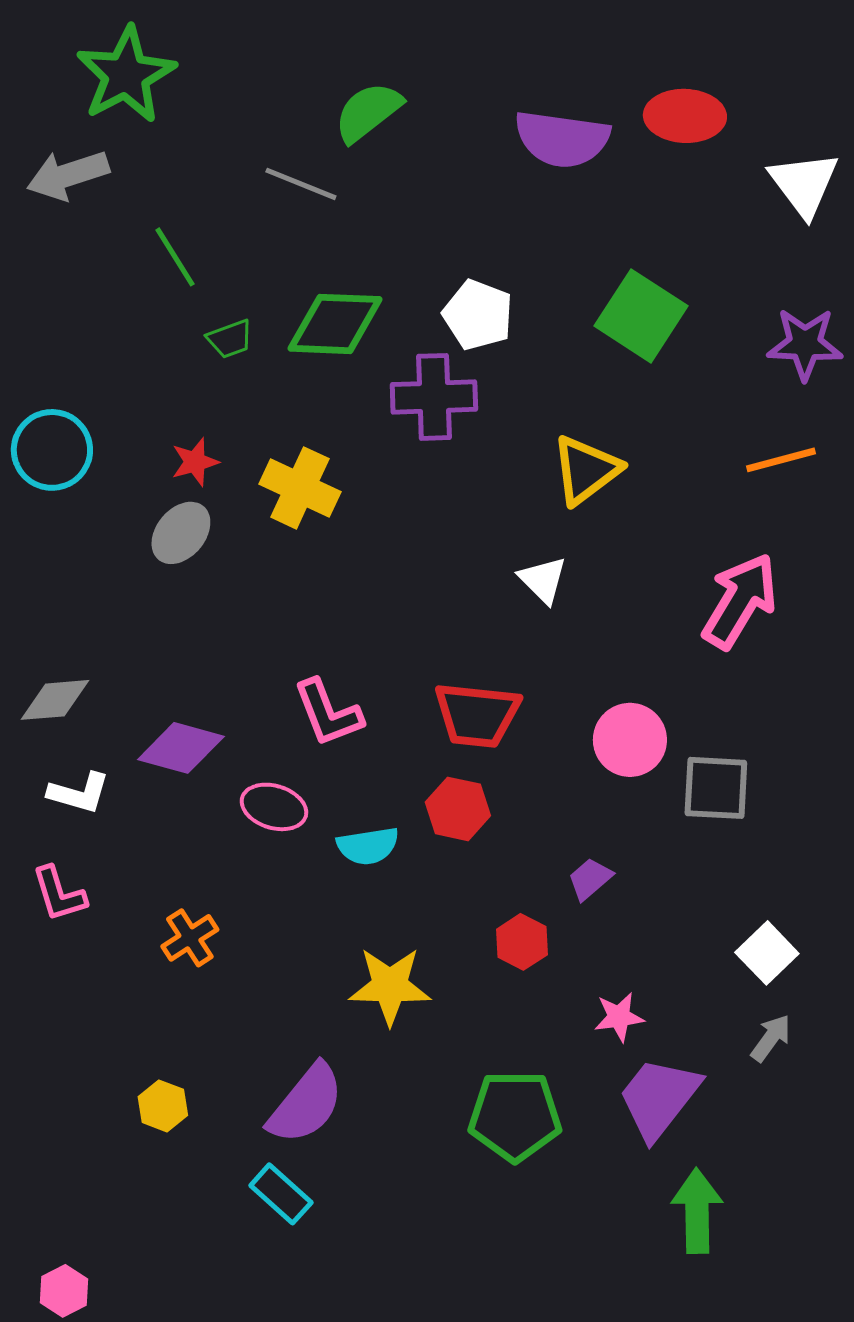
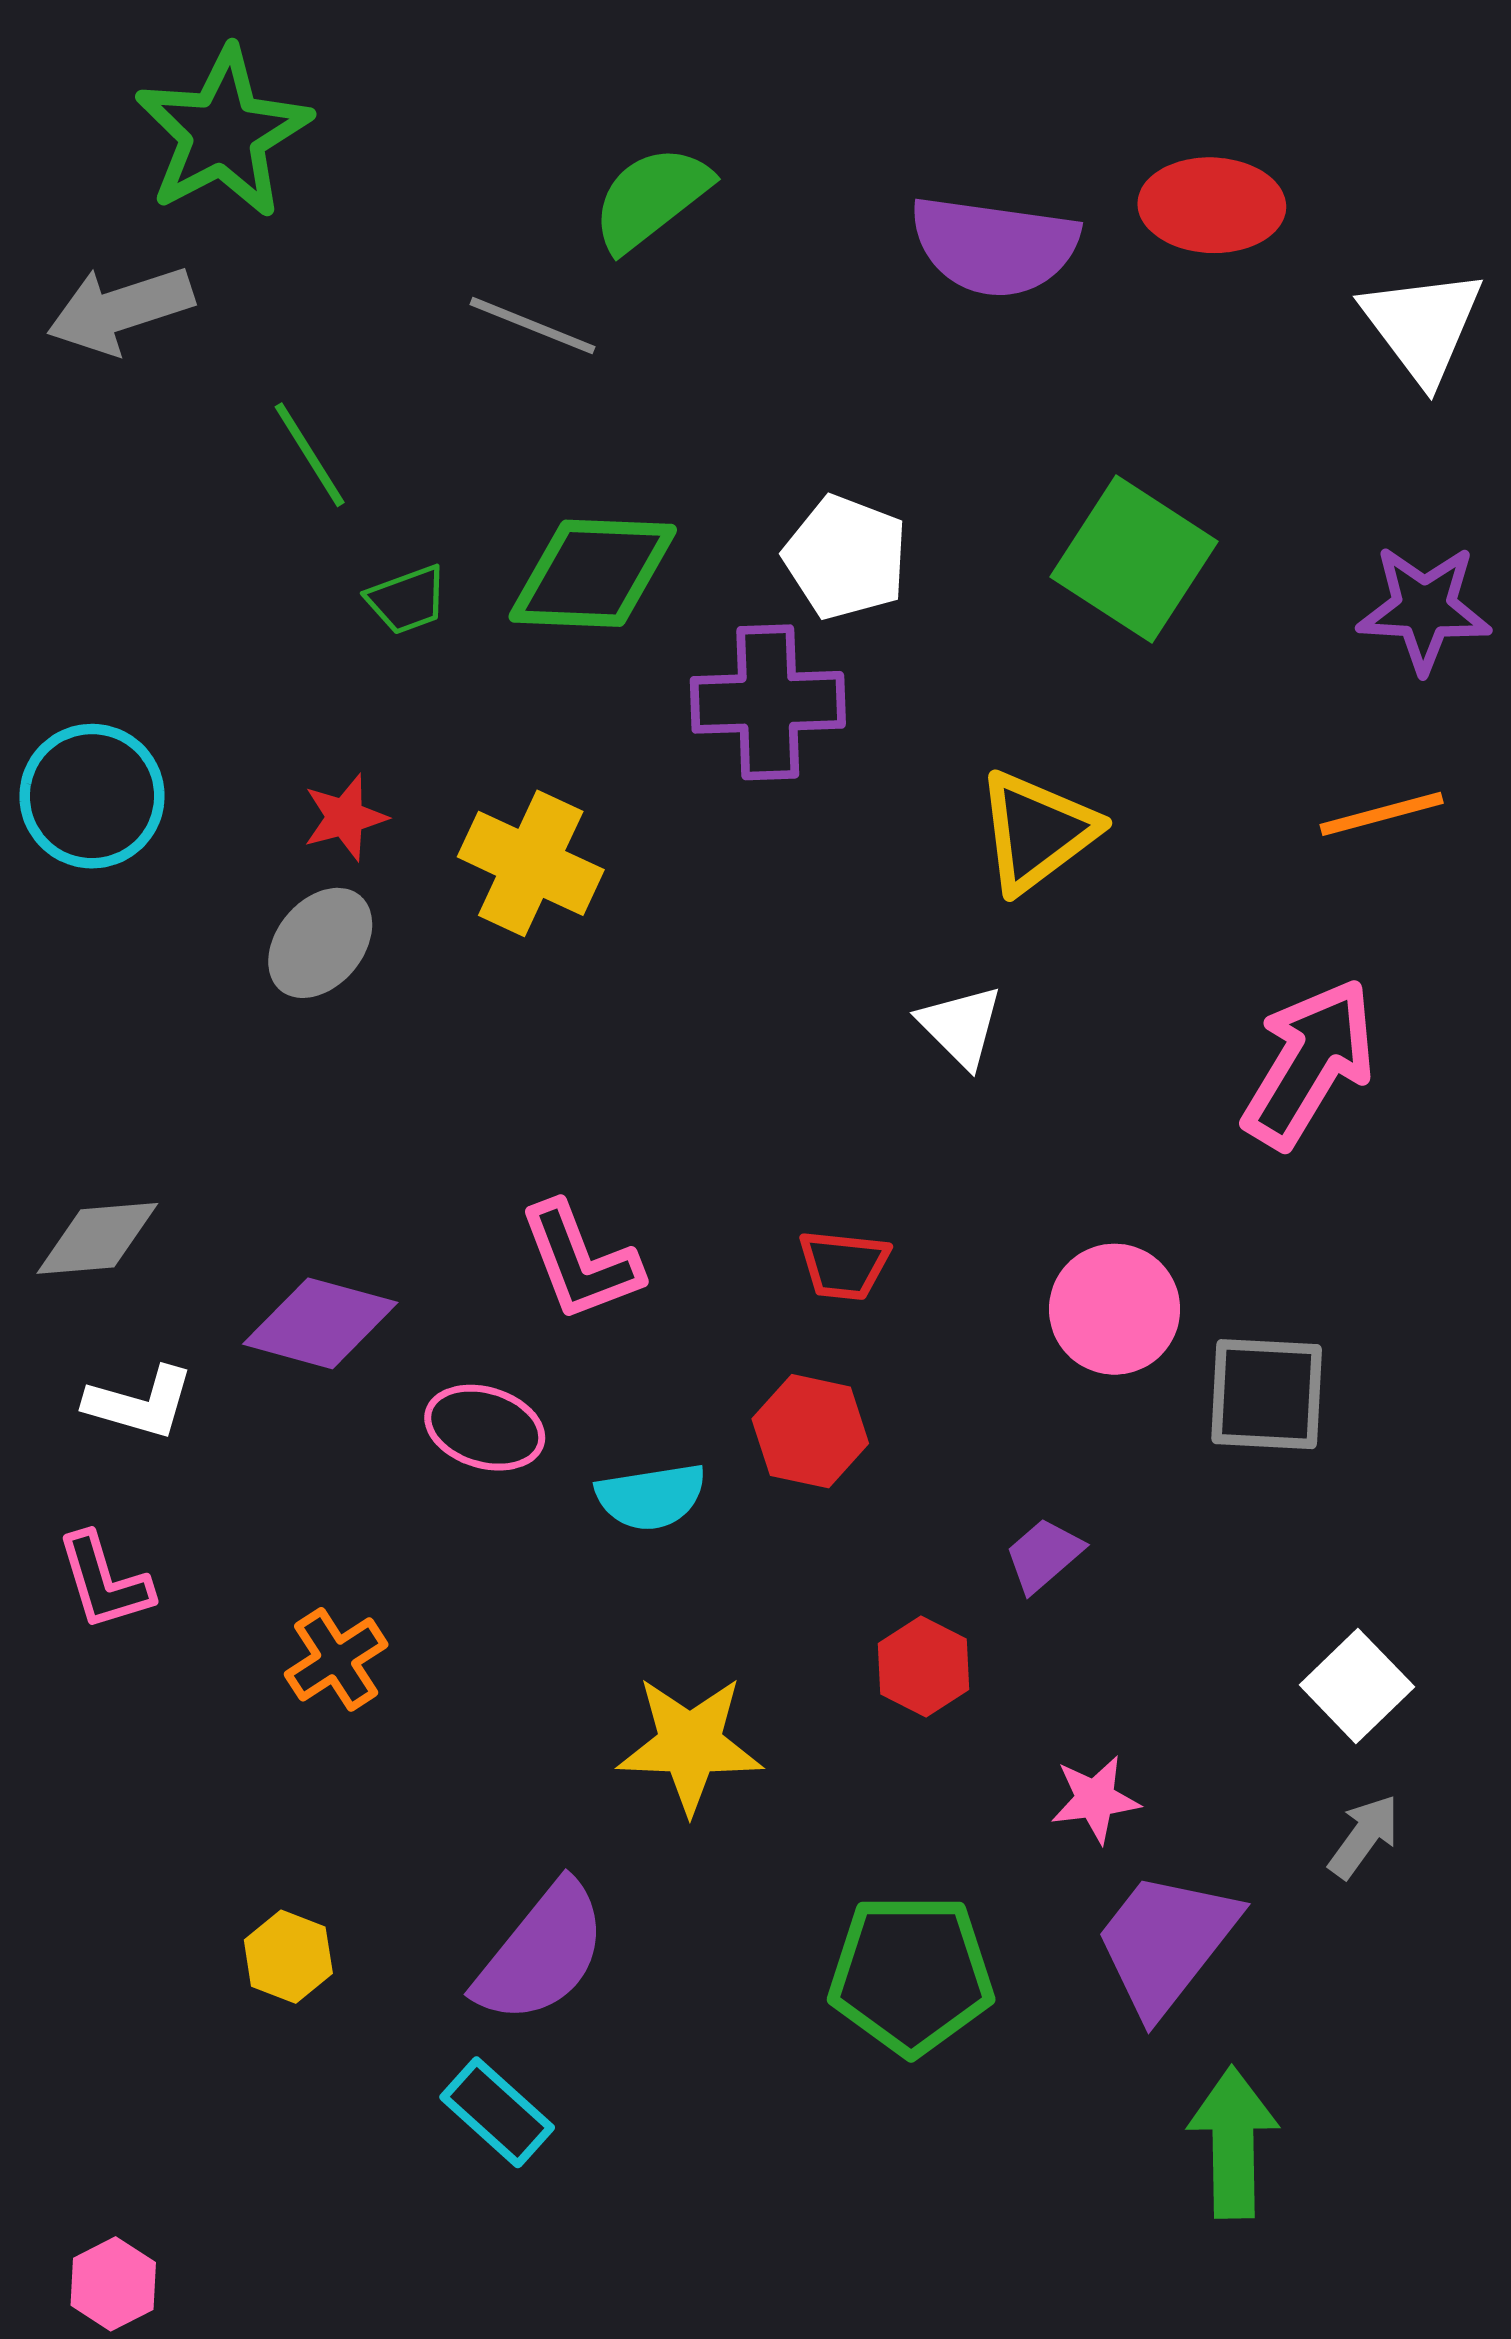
red trapezoid: (477, 715) -> (844, 1265), size x0.6

